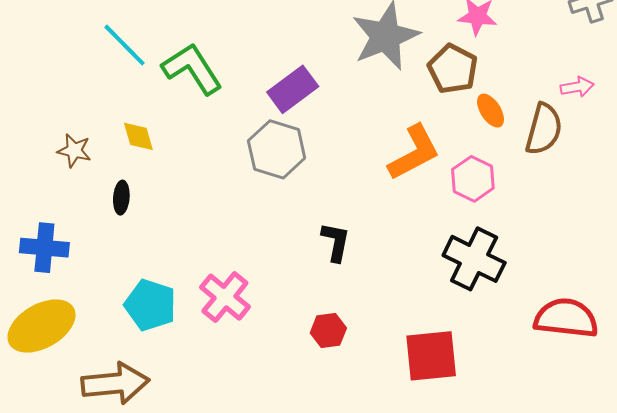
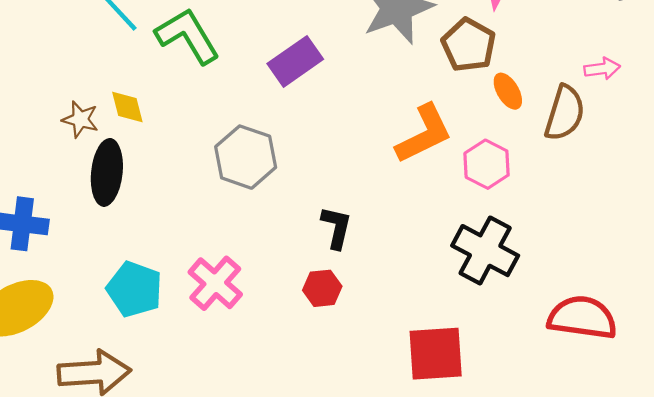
gray hexagon: (277, 149) -> (246, 157), moved
brown star: (74, 151) -> (80, 119), moved
black ellipse: (121, 198) -> (107, 172), size x1.8
red hexagon: (328, 330) -> (322, 288), moved

